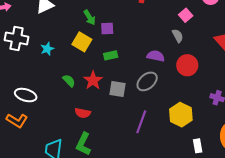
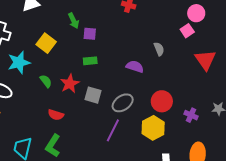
pink square: (186, 15) -> (187, 31), moved
yellow square: (82, 42) -> (46, 43), moved
cyan star: (47, 49) -> (19, 62), moved, size x1.6
red circle: (187, 65) -> (162, 101), moved
gray ellipse: (147, 81) -> (123, 103), moved

